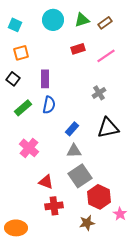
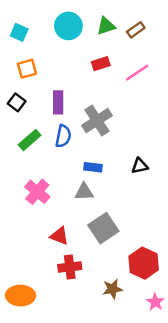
gray cross: (99, 93) -> (97, 121), moved, size x1.6
black triangle: (108, 128) -> (140, 166), size x0.6
blue rectangle: (72, 129) -> (93, 167), turned 56
gray triangle: (74, 151) -> (84, 192), moved
red hexagon: (99, 197) -> (144, 263), moved
pink star: (120, 214) -> (155, 302), moved

